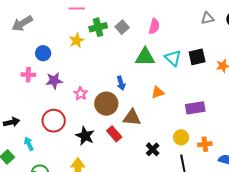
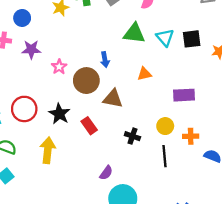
red circle: (54, 121) -> (24, 109), moved
red rectangle: (114, 134) -> (89, 126), moved
black cross: (153, 149) -> (132, 136), turned -32

